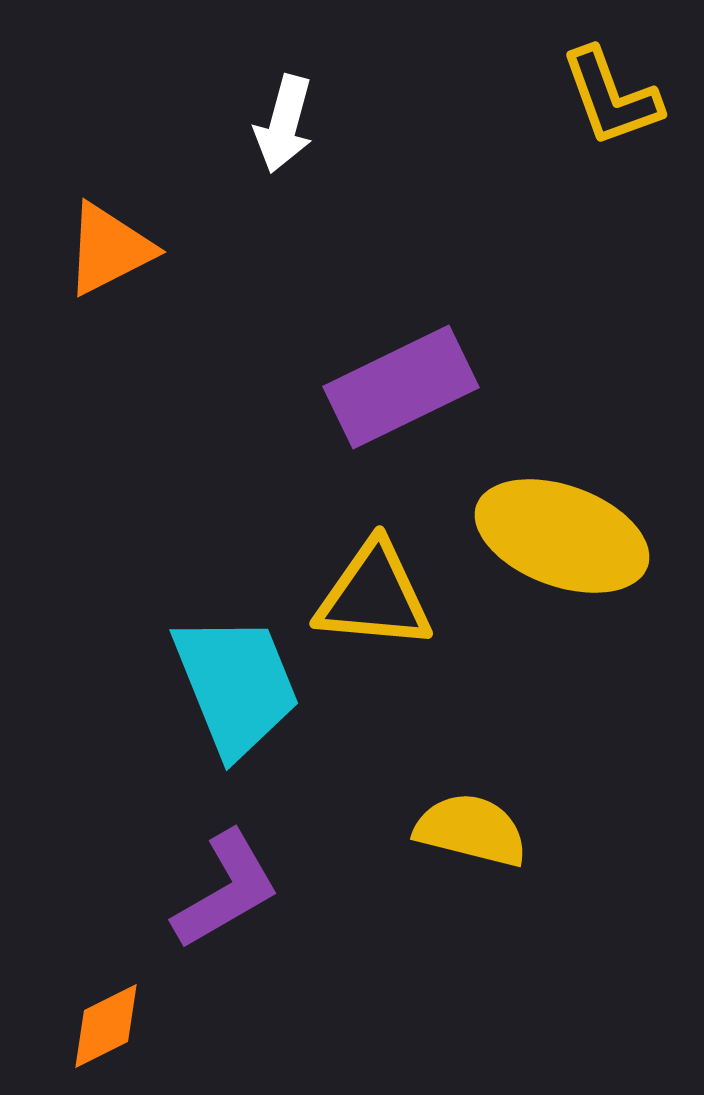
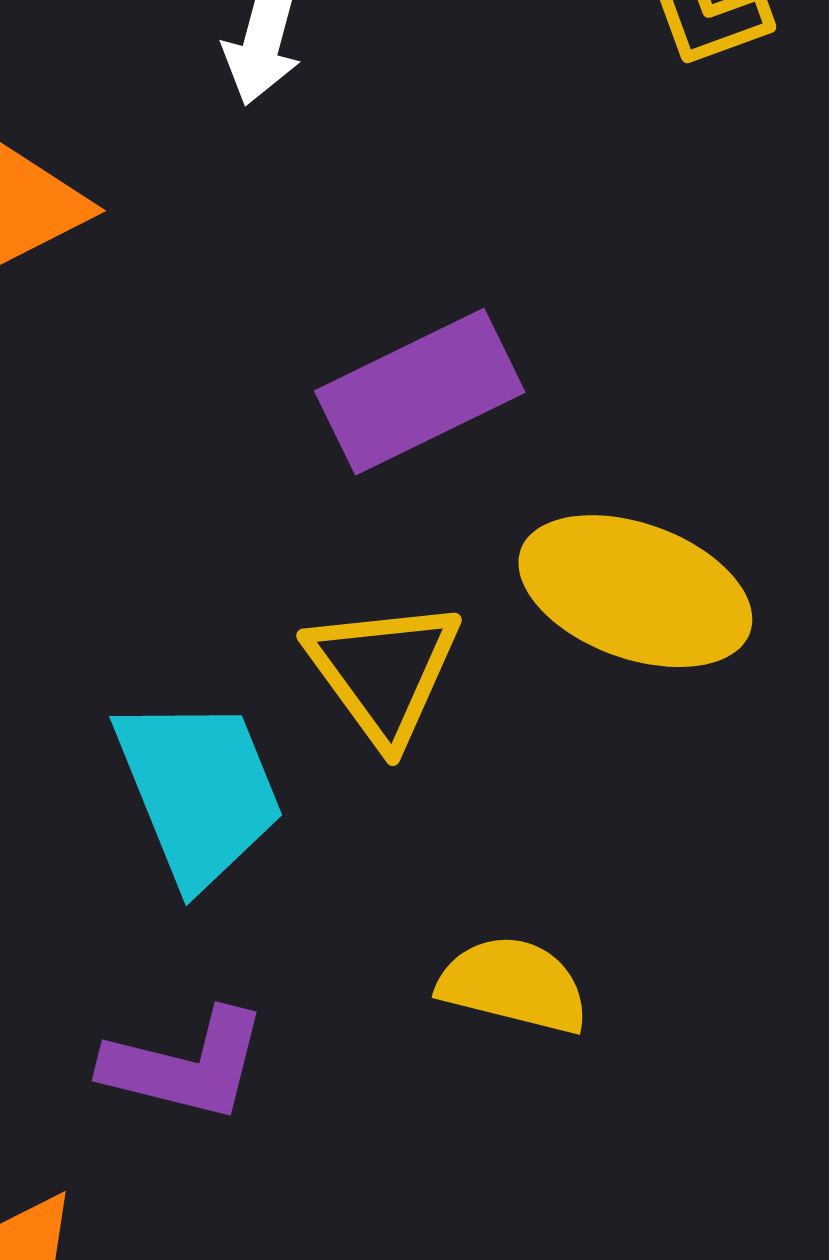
yellow triangle: (374, 596) -> (384, 671), turned 49
purple L-shape: (226, 890) -> (185, 1065), turned 44

